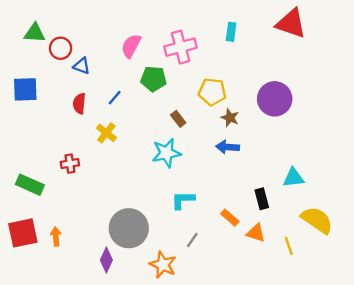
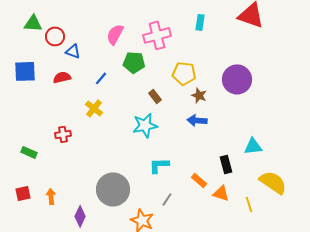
red semicircle: (79, 104) -> (62, 77), moved, turned 72
green rectangle: (30, 185) -> (29, 152), size x0.7
red square: (23, 233) -> (23, 193), size x0.6
purple diamond: (106, 260) -> (80, 216), moved

